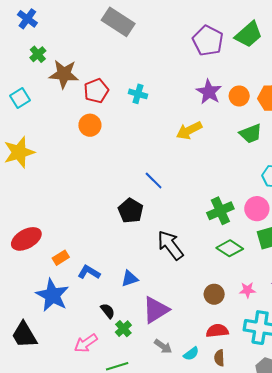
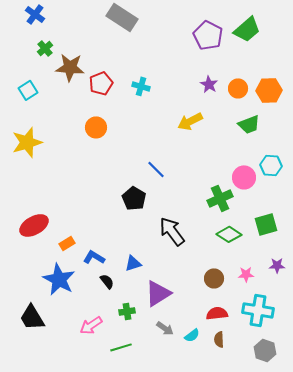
purple star: (209, 92) -> (209, 84), size x0.7
orange circle: (90, 125) -> (96, 127), moved
pink circle: (257, 209) -> (244, 177), moved
black semicircle: (108, 311) -> (107, 281), moved
green cross: (123, 329) -> (127, 311), turned 35

